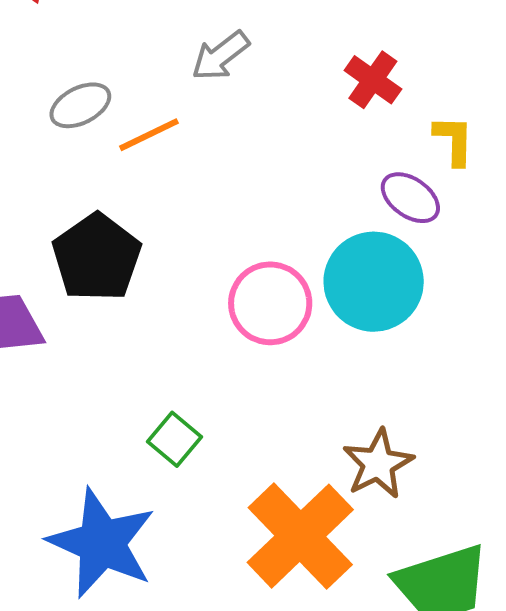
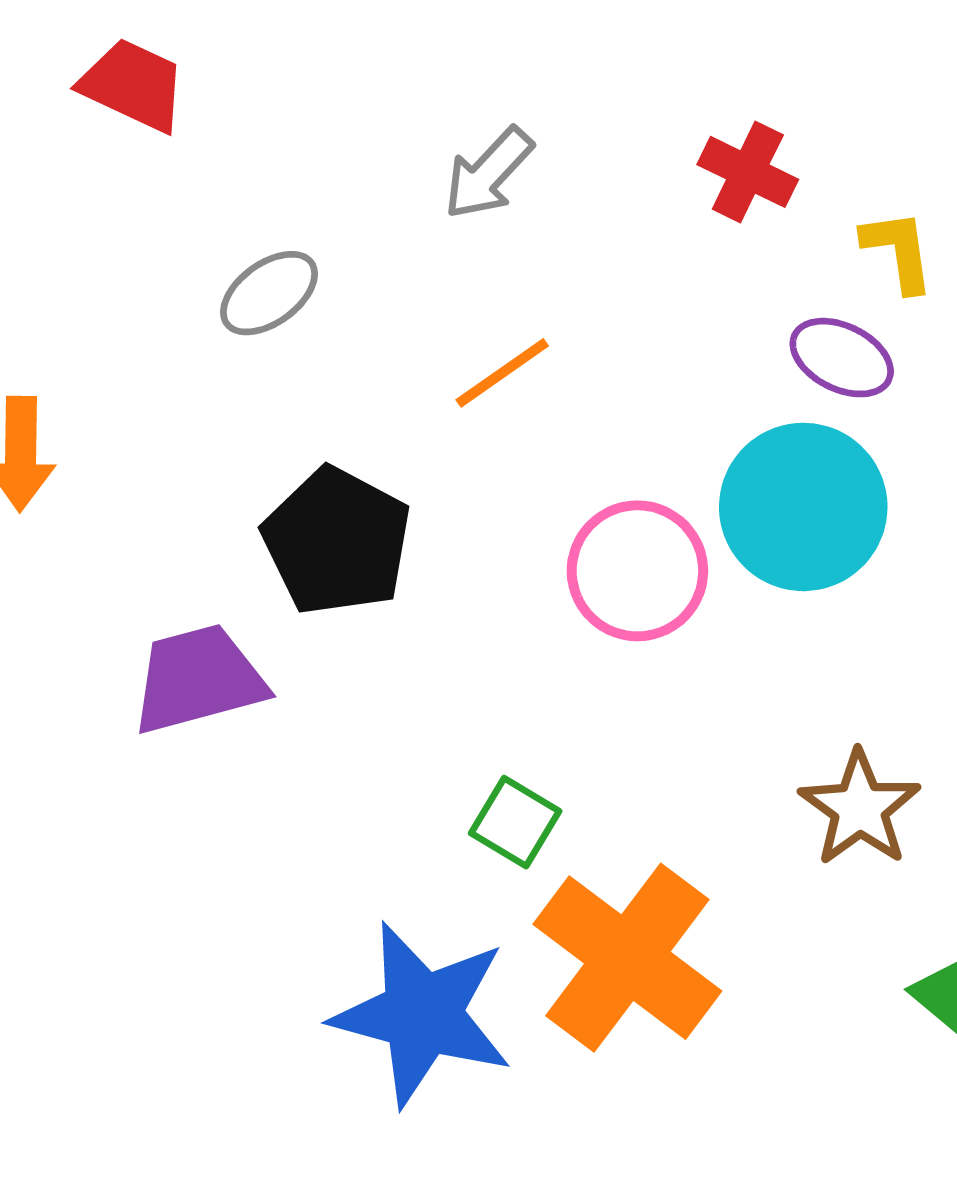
orange line: (149, 135) -> (502, 373), moved
orange cross: (300, 536) -> (627, 958), moved

